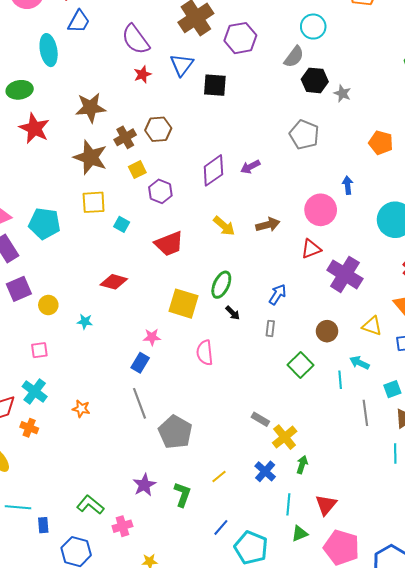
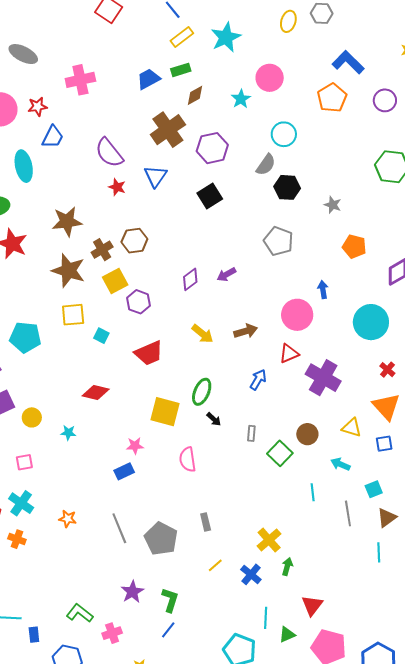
red star: (142, 74) -> (117, 187), turned -30
black square: (215, 85) -> (210, 196), moved, turned -35
gray star: (342, 93) -> (333, 205), moved
yellow square: (137, 170) -> (115, 281), size x1.4
purple diamond: (213, 170) -> (190, 279), size x0.7
blue arrow: (278, 294) -> (258, 380), moved
blue rectangle: (140, 363) -> (124, 471), turned 36
green square: (300, 365) -> (280, 453), moved
cyan line: (340, 380) -> (313, 492), moved
gray line: (139, 403) -> (119, 528), moved
gray rectangle: (260, 419) -> (206, 522), moved, turned 48
yellow line: (219, 477) -> (215, 565), moved
cyan line: (288, 504) -> (266, 618), moved
blue line: (221, 527) -> (168, 630), moved

